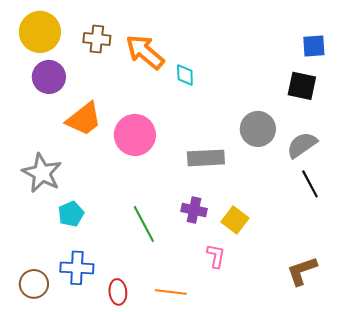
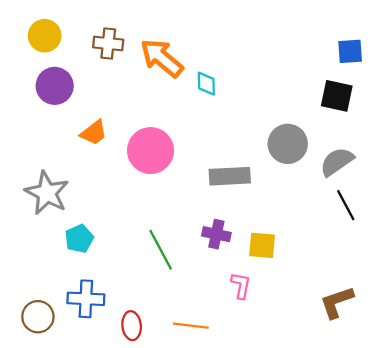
yellow circle: (40, 32) -> (45, 36), size x0.7
orange trapezoid: (84, 119) -> (94, 133), size x0.7
yellow square: (235, 220) -> (262, 245), turned -32

